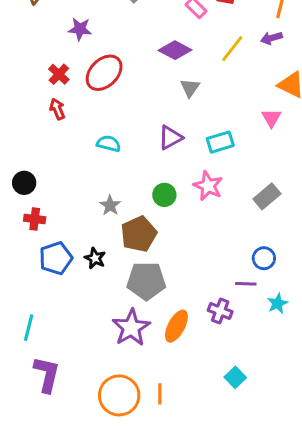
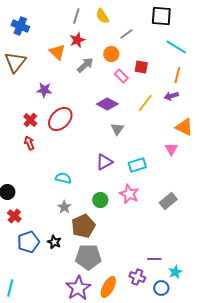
cyan semicircle: (109, 144) -> (63, 178), moved
red cross: (35, 219) -> (14, 216), turned 32
blue circle: (264, 258) -> (161, 288), moved

